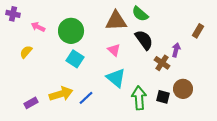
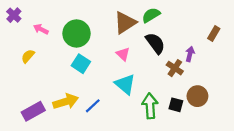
purple cross: (13, 14) -> (14, 15), turned 32
green semicircle: (140, 14) -> (151, 15), turned 108
brown triangle: (116, 21) -> (125, 23), turned -30
purple rectangle: (31, 103) -> (33, 111), size x1.5

